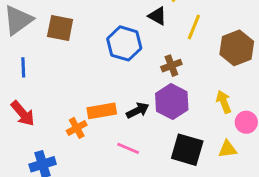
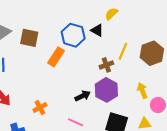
yellow line: (194, 27) -> (123, 51), moved
blue hexagon: (124, 43) -> (73, 35), moved
orange rectangle: (102, 111) -> (56, 57), moved, turned -48

